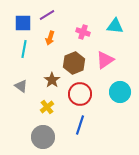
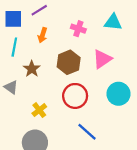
brown star: (52, 80) -> (32, 69), moved
blue line: (80, 125) -> (87, 132), moved, turned -66

